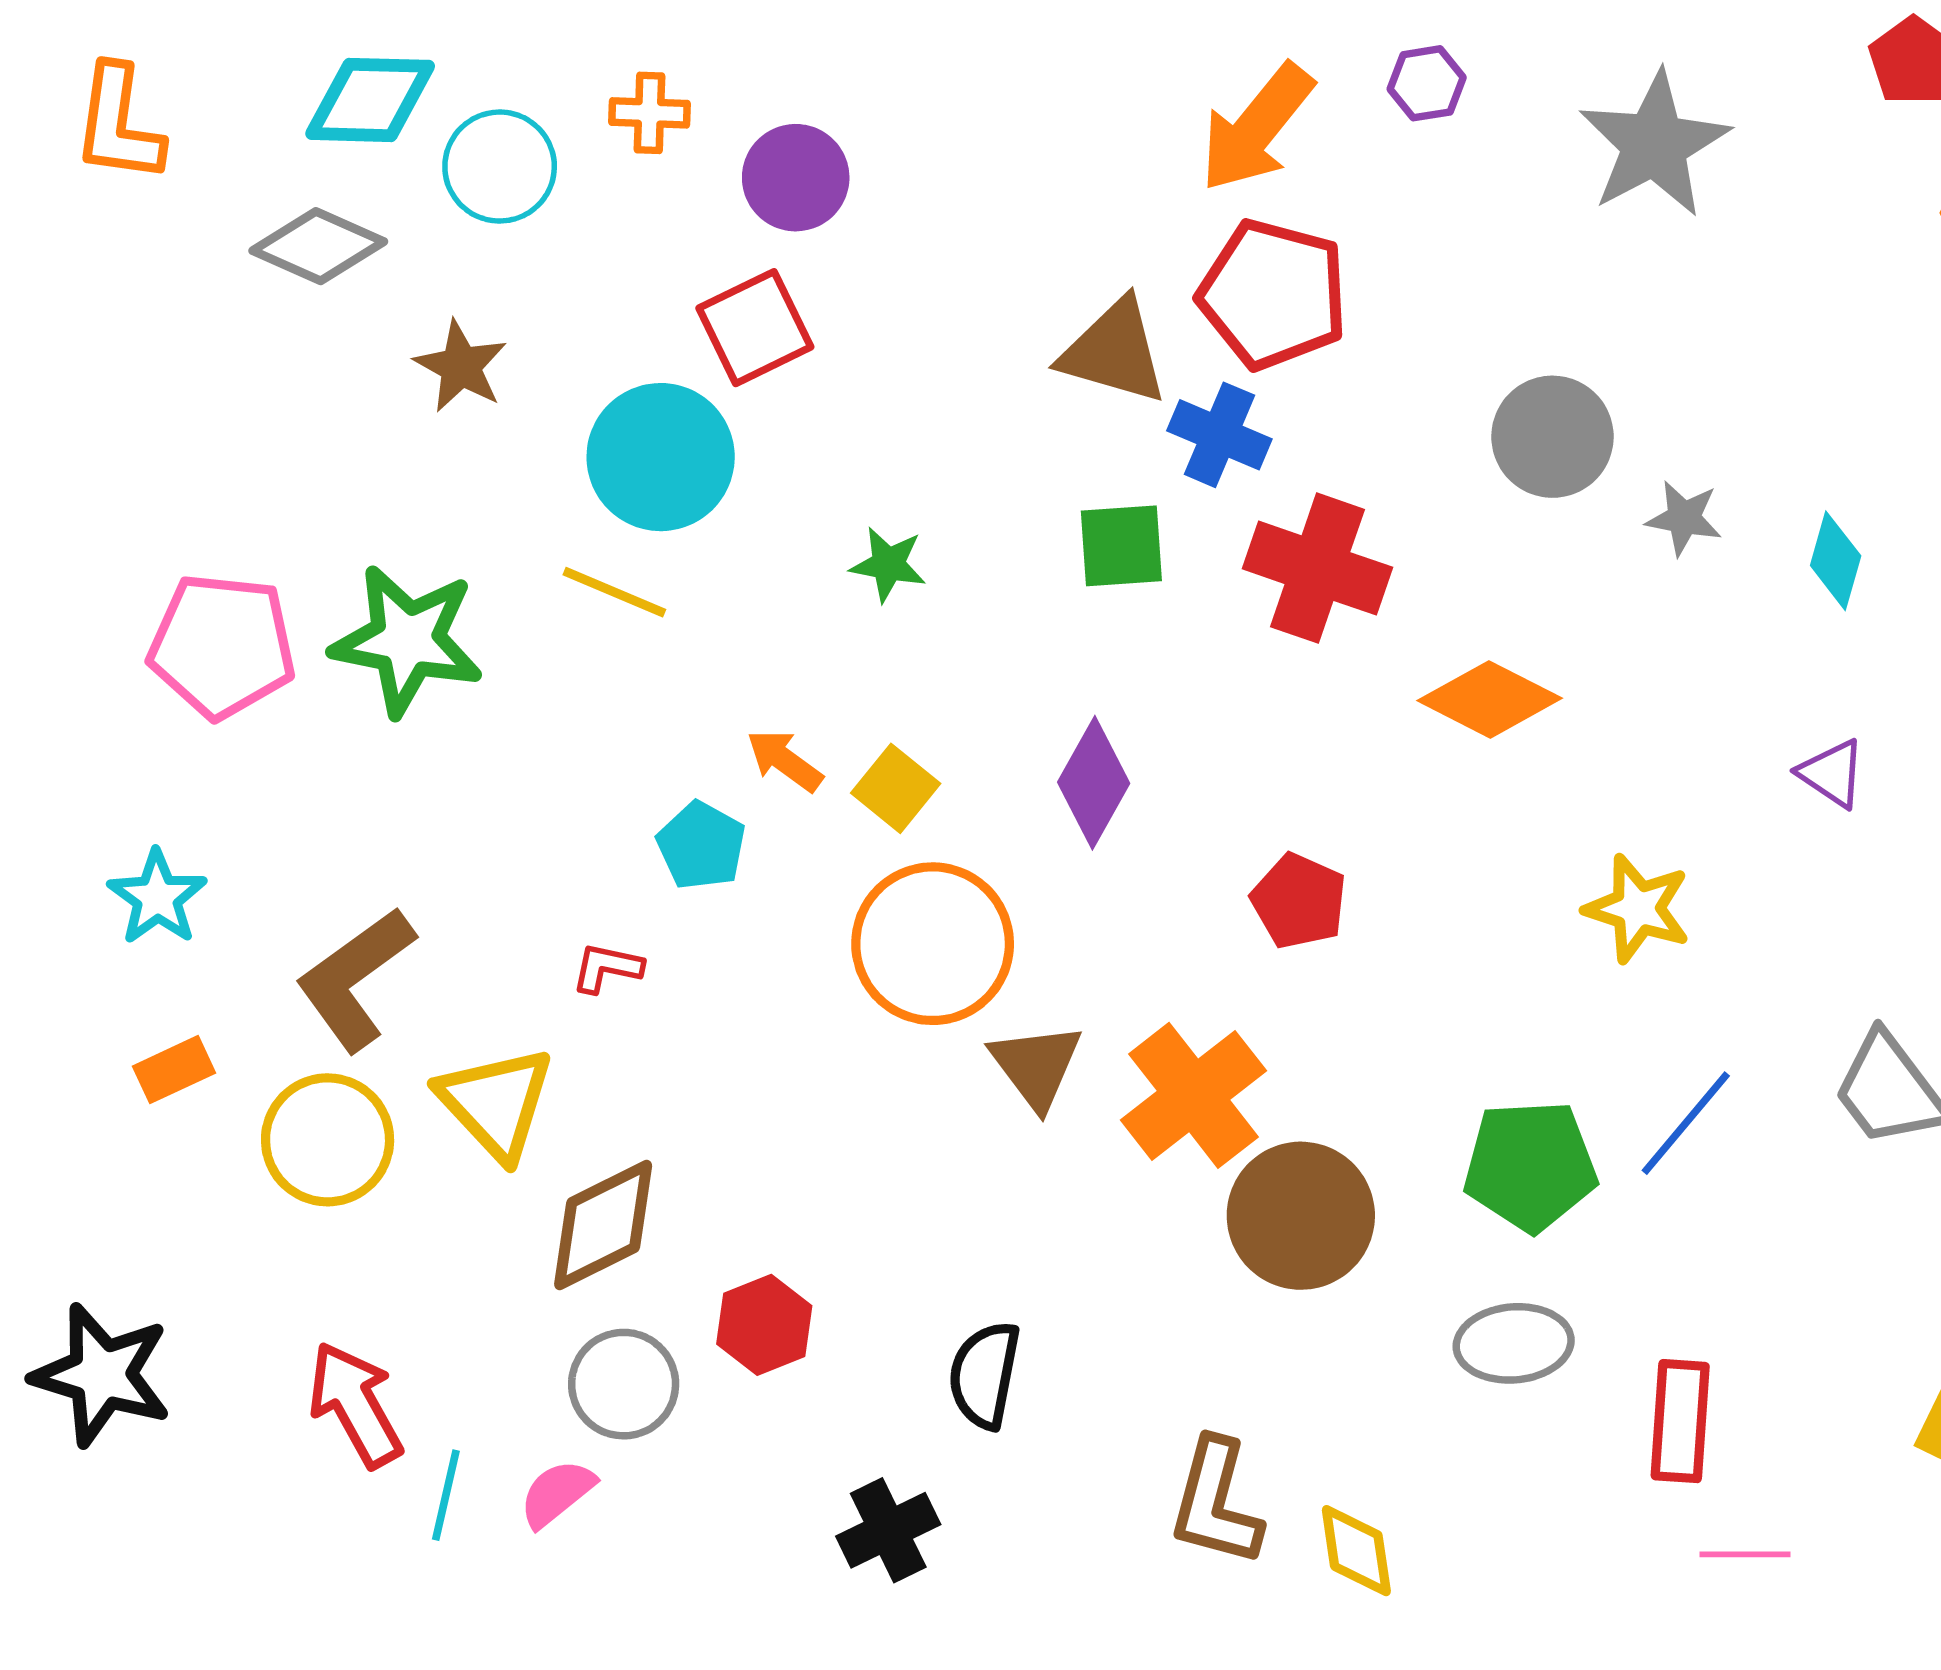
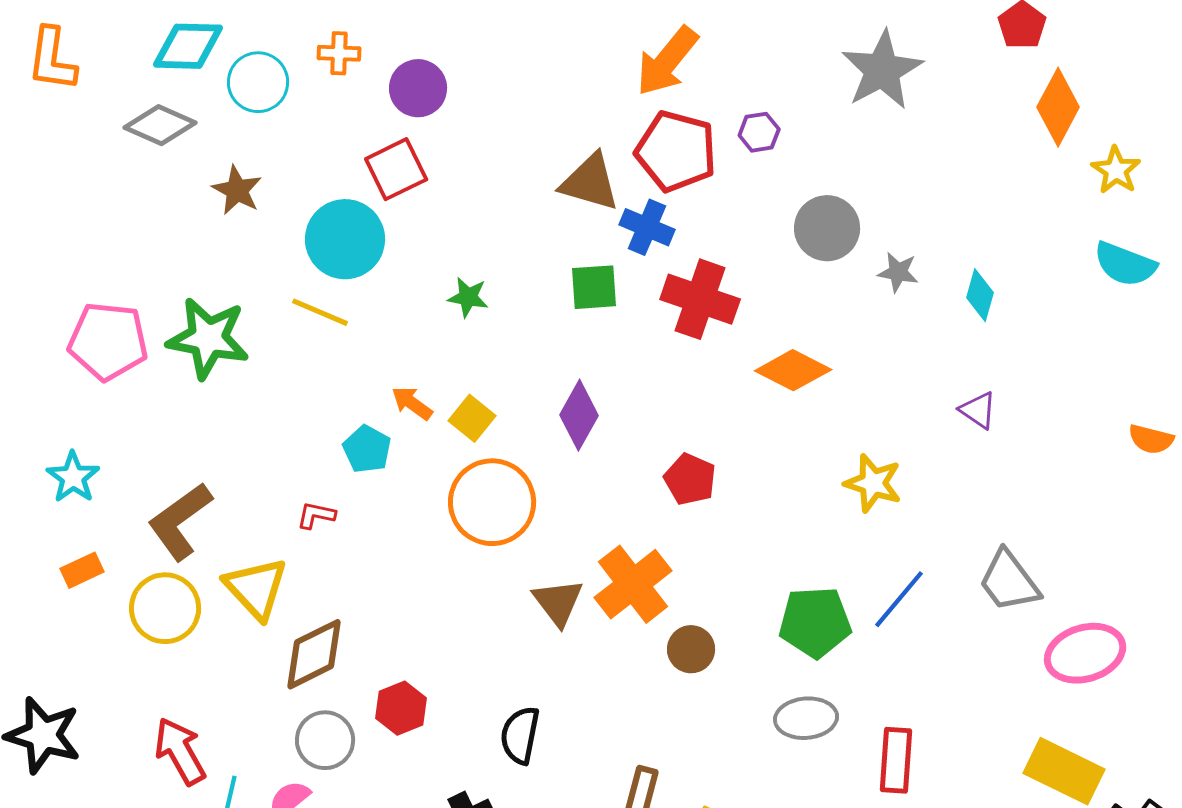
purple hexagon: (1427, 83) -> (759, 132), moved
brown triangle: (1036, 1066) -> (558, 602), moved
brown circle: (1301, 1216) -> (691, 649), size x0.6

